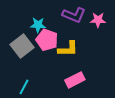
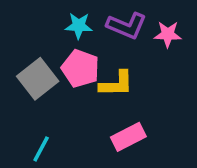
cyan star: (38, 25) -> (79, 26), moved

